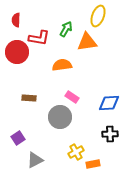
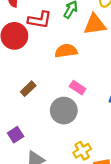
brown rectangle: (29, 98) -> (28, 89), turned -48

